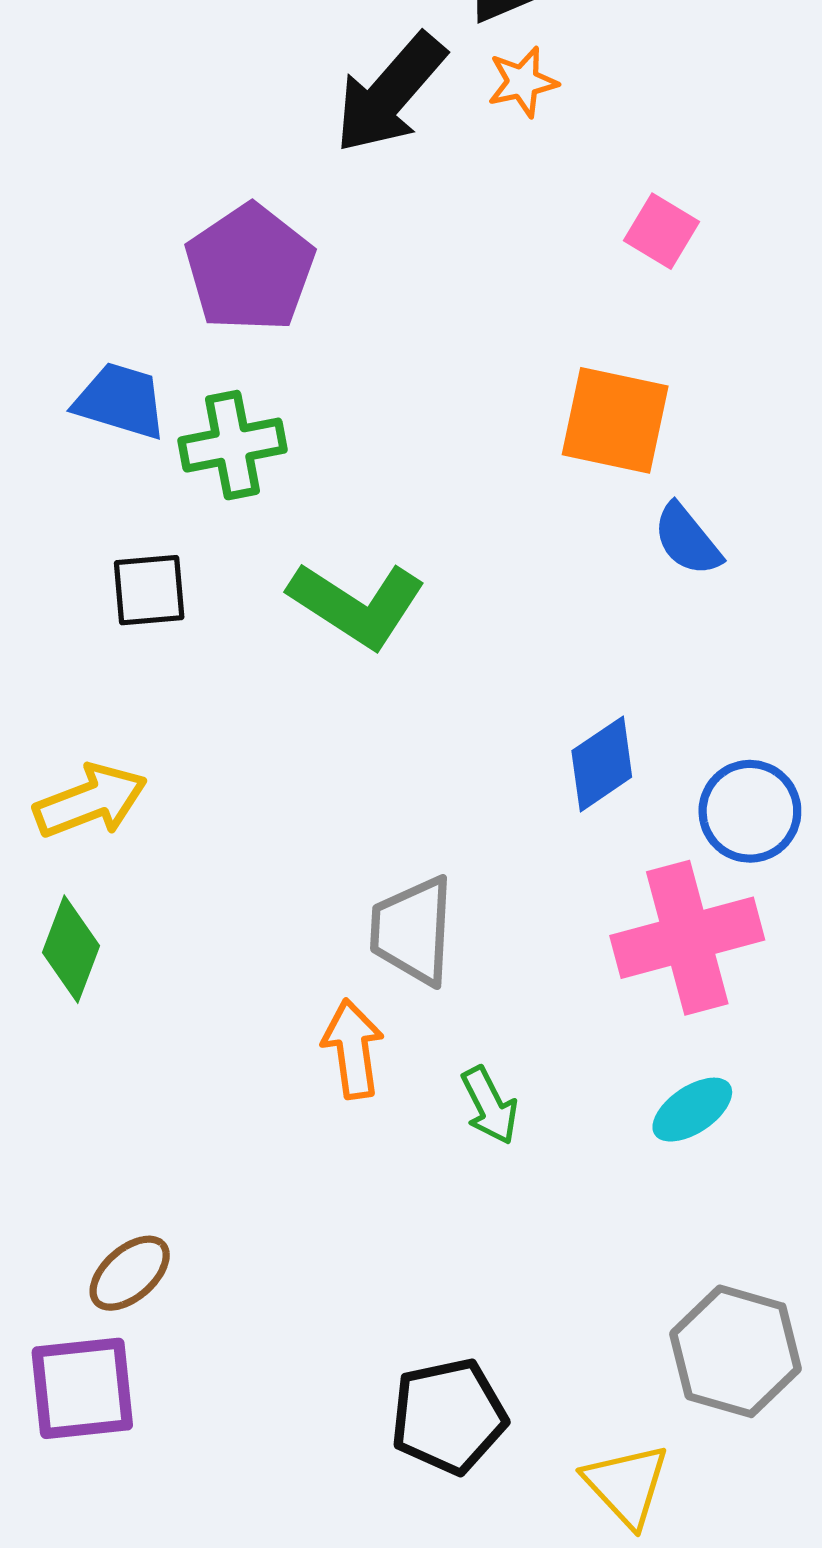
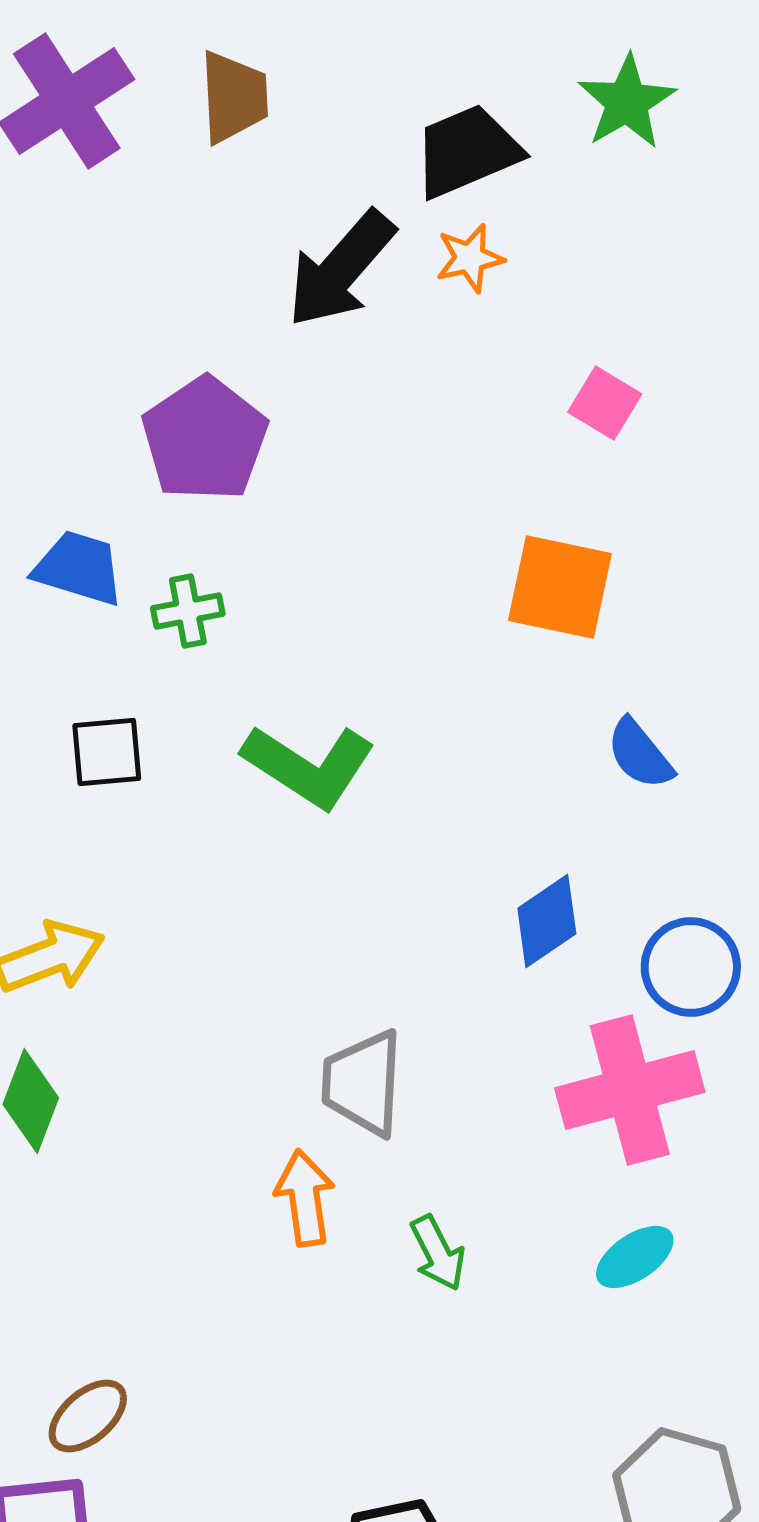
green cross: (232, 445) -> (188, 611), size x0.7
blue semicircle: (687, 540) -> (640, 754), moved

